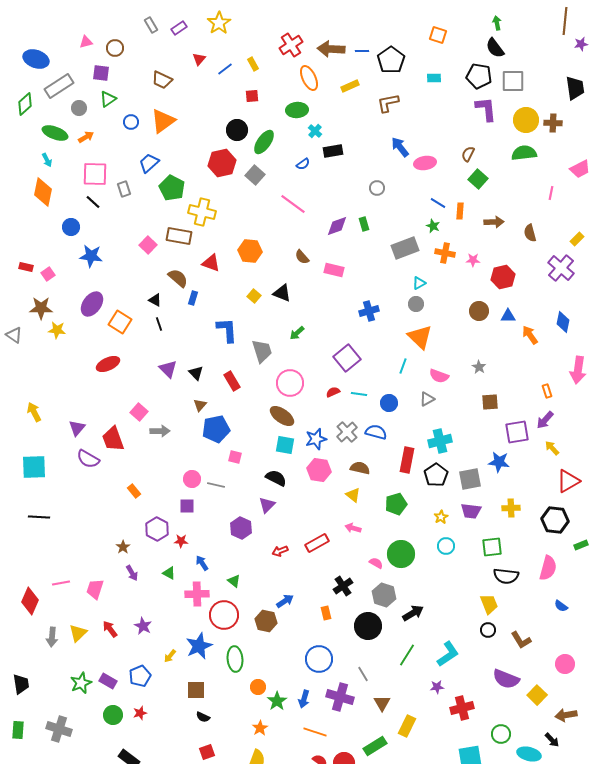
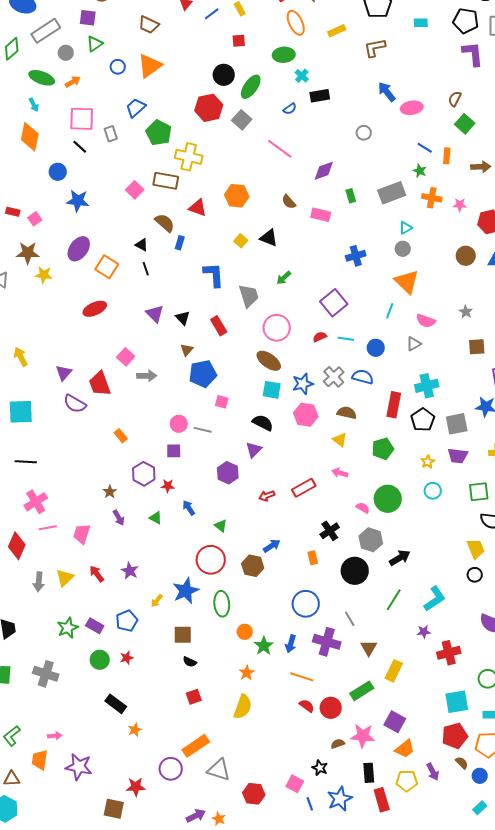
green rectangle: (364, 224) -> (351, 196), moved
pink cross: (197, 594) -> (36, 502), moved, turned -30

